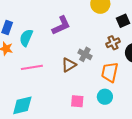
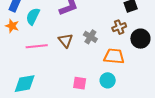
brown triangle: (69, 65) -> (66, 40), moved, turned -42
orange trapezoid: (110, 72) -> (114, 56), turned 80

